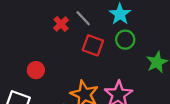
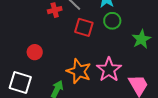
red cross: (61, 24) -> (55, 10), turned 32

